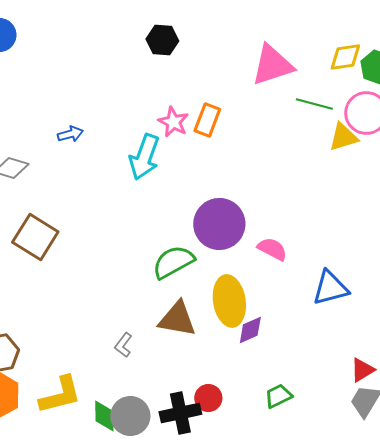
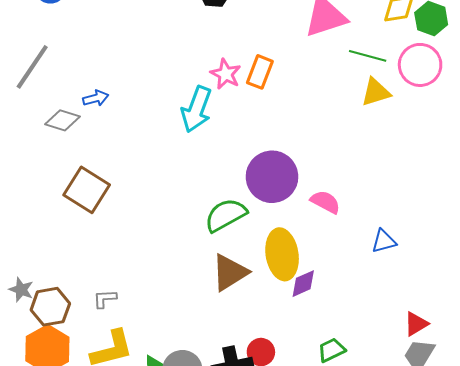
blue arrow: (70, 134) -> (96, 98), moved
yellow triangle: (343, 137) -> (376, 92), moved
blue triangle: (330, 288) -> (384, 241), size x0.7
brown triangle: (177, 319) -> (230, 272), turned -42
gray L-shape: (123, 345) -> (105, 299), moved, turned 50

